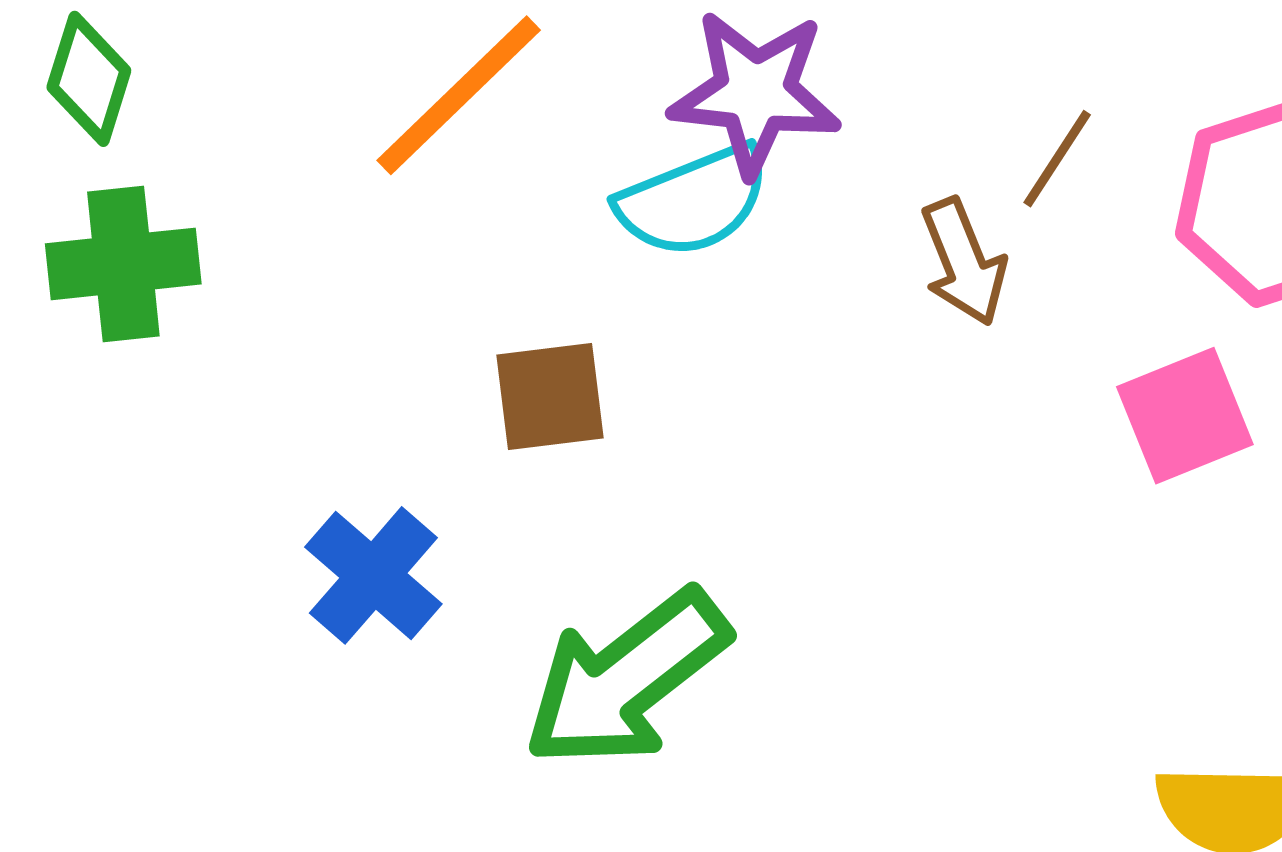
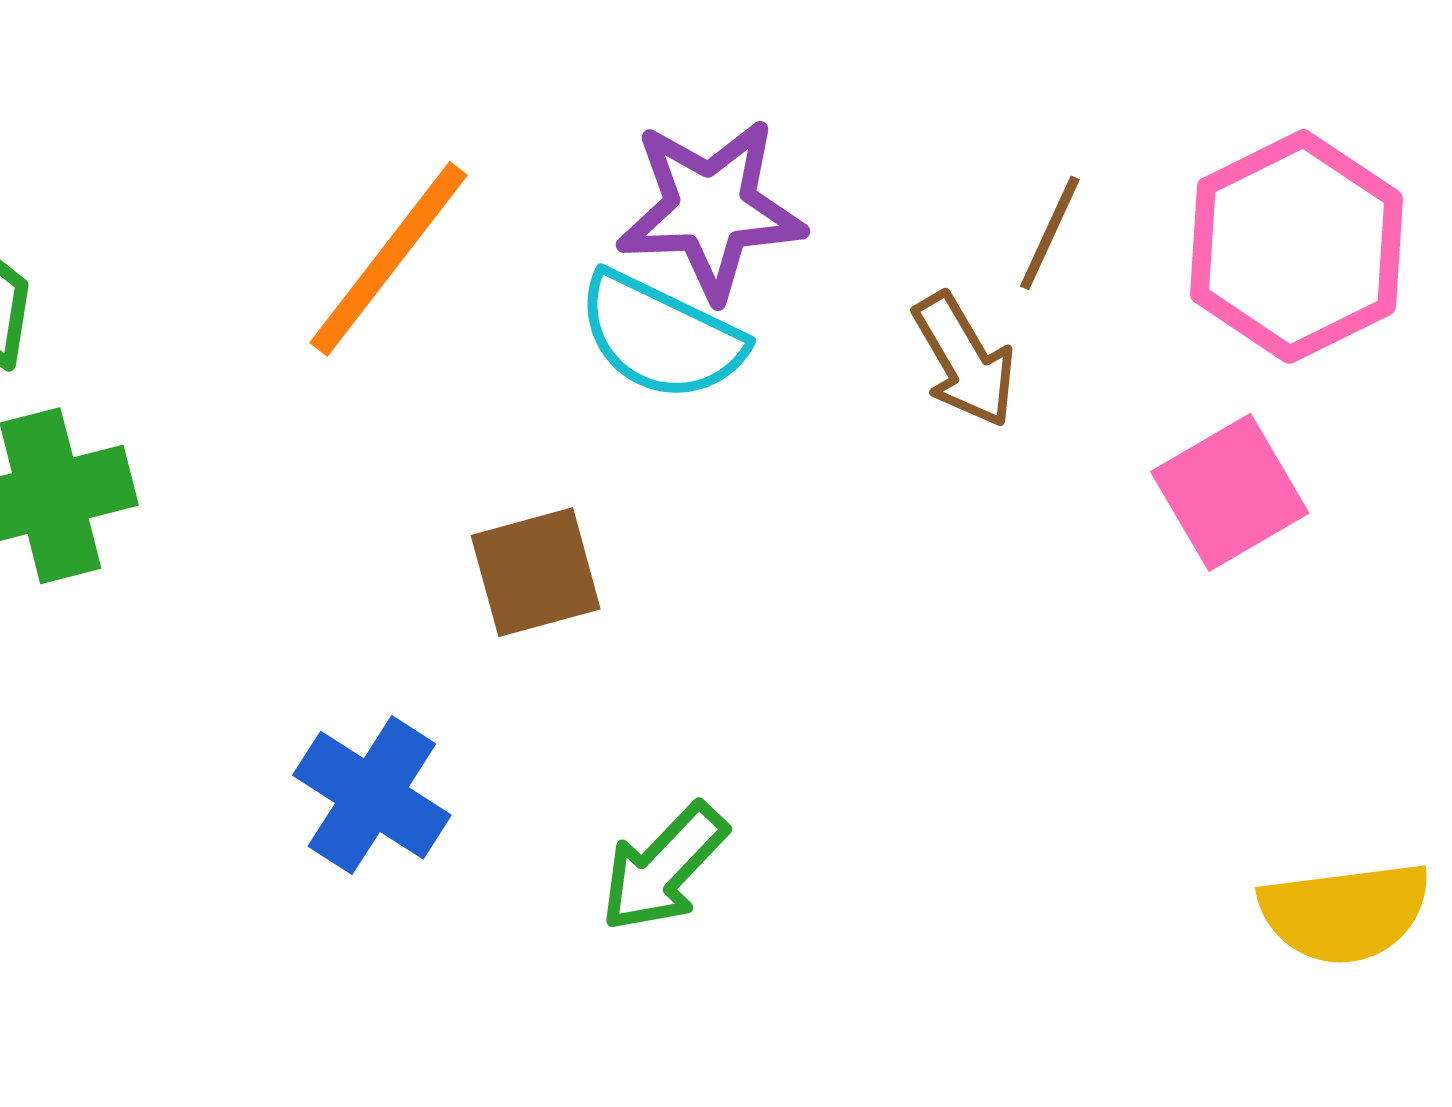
cyan semicircle: (693, 201) -> (661, 336), turned 56
green arrow: (626, 679) -> (664, 867), size x0.6

